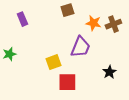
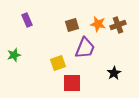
brown square: (67, 10) -> (72, 25), moved

